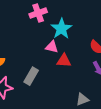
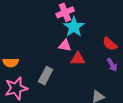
pink cross: (38, 13) -> (65, 12), moved

